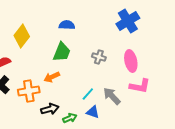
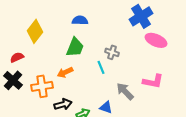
pink ellipse: (131, 61) -> (156, 40), moved, turned -55
cyan line: (88, 94) -> (101, 67), moved, turned -64

